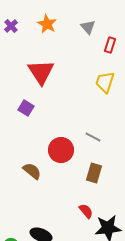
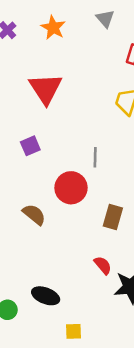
gray triangle: (88, 27) -> (105, 19), moved
purple square: (26, 108) -> (30, 146), moved, turned 35
gray line: (93, 137) -> (95, 157), moved, turned 63

